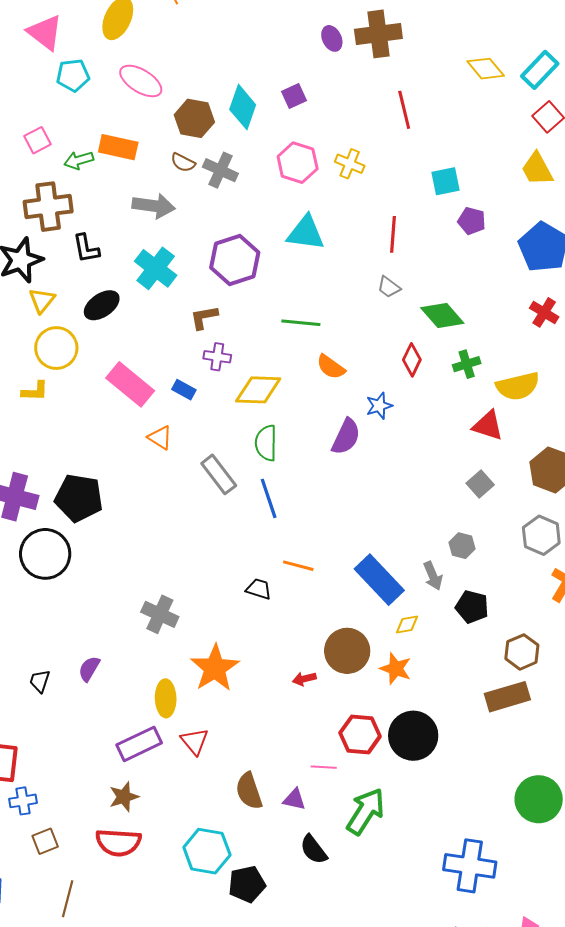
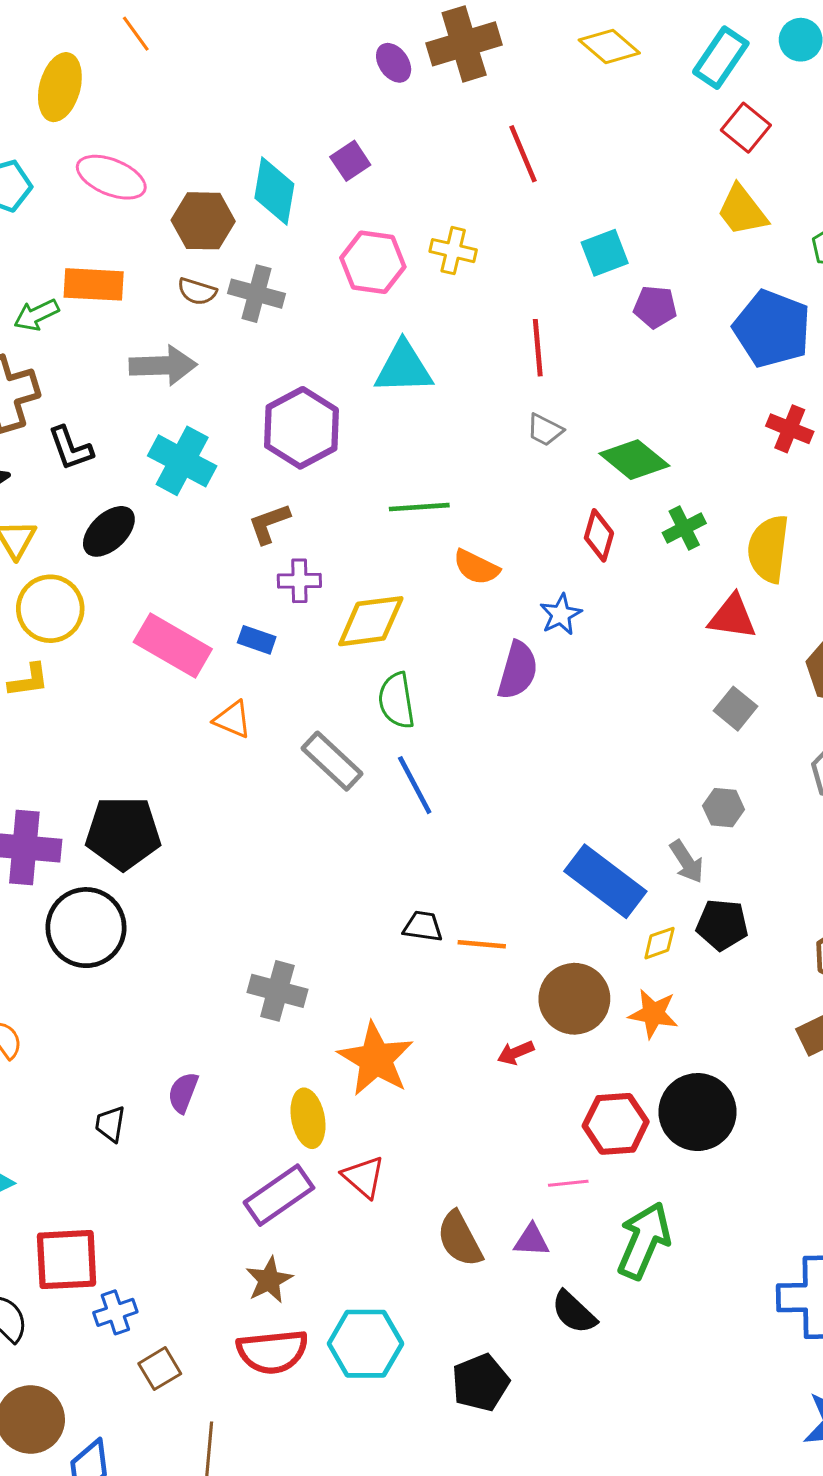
yellow diamond: (486, 69) -> (609, 47), moved
yellow semicircle: (518, 386) -> (768, 549), turned 120
orange line: (298, 566) -> (482, 944), moved
black pentagon: (472, 607) -> (722, 925), moved
cyan hexagon: (207, 851) -> (365, 1344), moved

